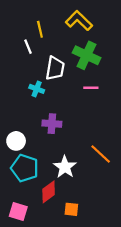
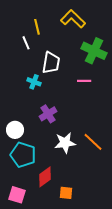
green cross: (87, 55) -> (94, 51), moved
purple cross: (52, 124) -> (48, 114), turned -36
white star: (65, 167) -> (65, 143), moved, turned 30

